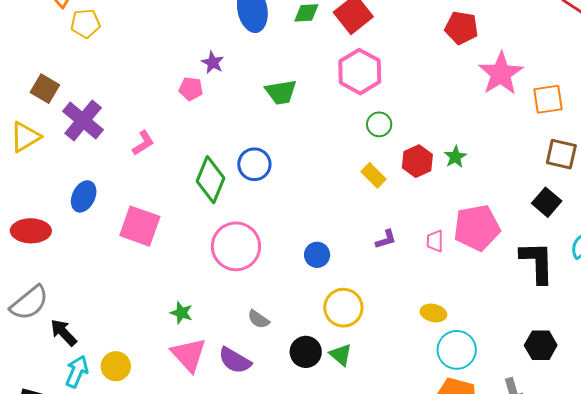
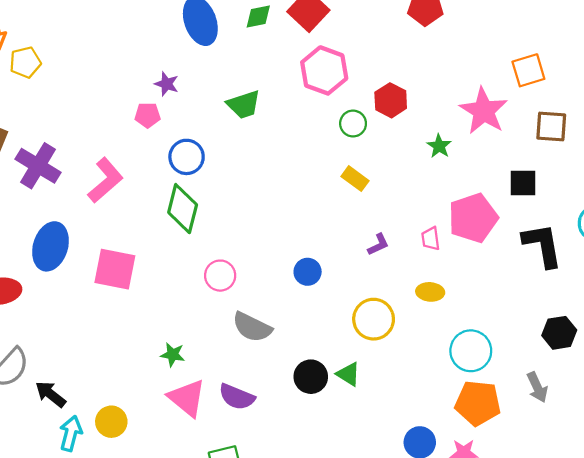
pink star: (501, 74) -> (484, 111), moved
pink L-shape: (143, 143) -> (105, 180), size x1.6
red hexagon: (417, 161) -> (391, 100), moved
blue circle: (254, 164) -> (187, 157), moved
blue ellipse: (84, 196) -> (50, 246), size x1.4
black square: (547, 202) -> (523, 183), moved, turned -32
pink circle: (236, 246) -> (220, 276), size x0.6
yellow circle: (343, 308) -> (374, 319), moved
yellow ellipse: (433, 313) -> (430, 292), moved
gray semicircle: (258, 319) -> (252, 327), moved, size x1.6

